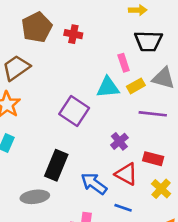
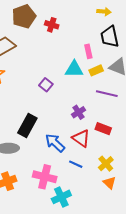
black trapezoid: (148, 41) -> (110, 37), turned 70
purple square: (74, 111) -> (46, 85), size x0.6
yellow cross: (161, 189) -> (106, 164), moved

